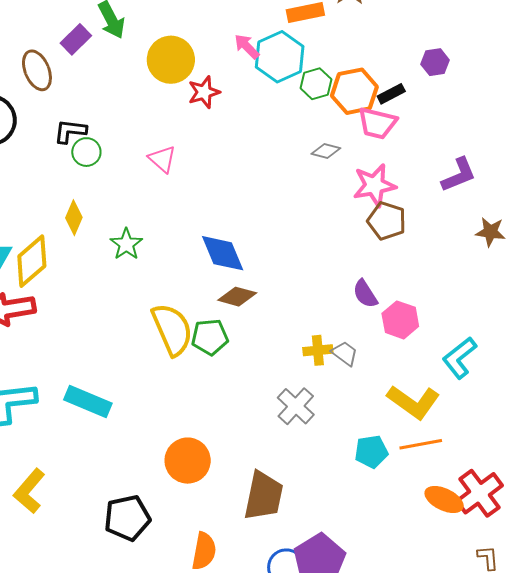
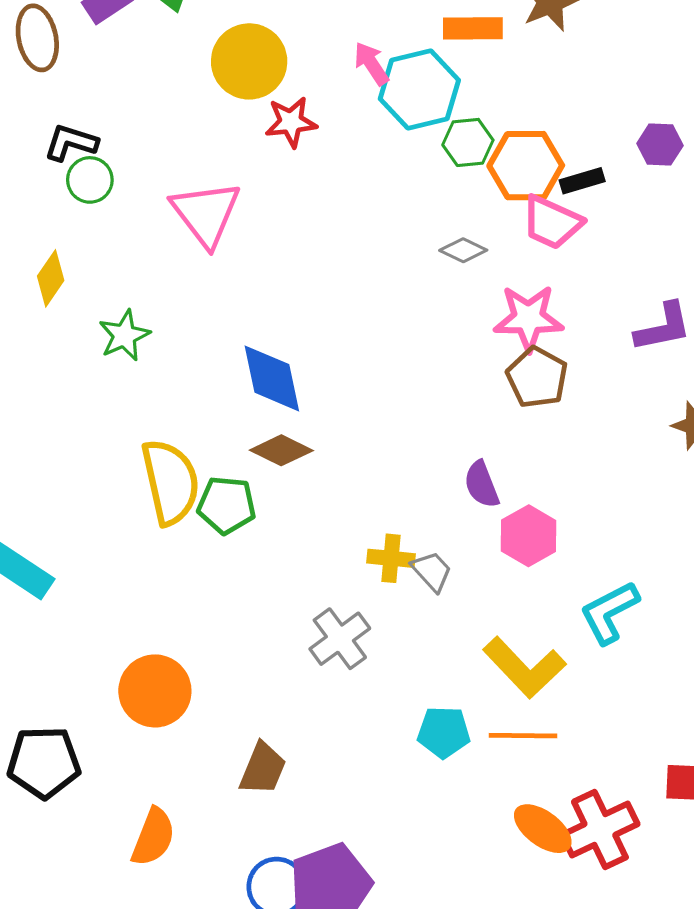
pink triangle: (162, 159) -> (206, 214), size x1.6
brown trapezoid: (264, 496) -> (263, 769), size x0.7

